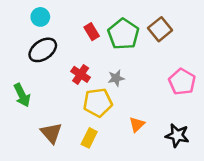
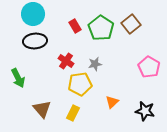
cyan circle: (40, 17) -> (33, 14), size x1.5
black ellipse: (43, 50) -> (35, 41), turned 30

